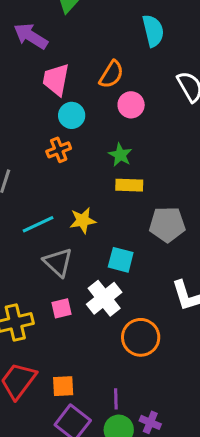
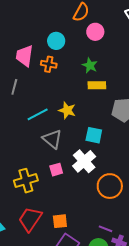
pink trapezoid: (56, 80) -> (24, 56), moved
orange cross: (59, 150) -> (49, 64), turned 35
yellow star: (83, 220) -> (67, 110), turned 30
purple line: (116, 399) -> (105, 229), moved, turned -64

